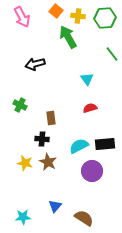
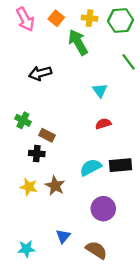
orange square: (56, 11) -> (56, 18), moved
brown rectangle: (51, 118) -> (47, 135), moved, turned -56
black cross: (42, 139) -> (37, 154), moved
purple circle: (92, 171) -> (103, 209), moved

